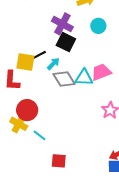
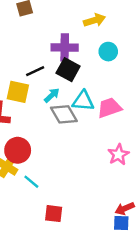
purple cross: (62, 24) -> (65, 47), turned -30
black line: (39, 55) -> (35, 71), moved
cyan triangle: (84, 78) -> (83, 101), moved

